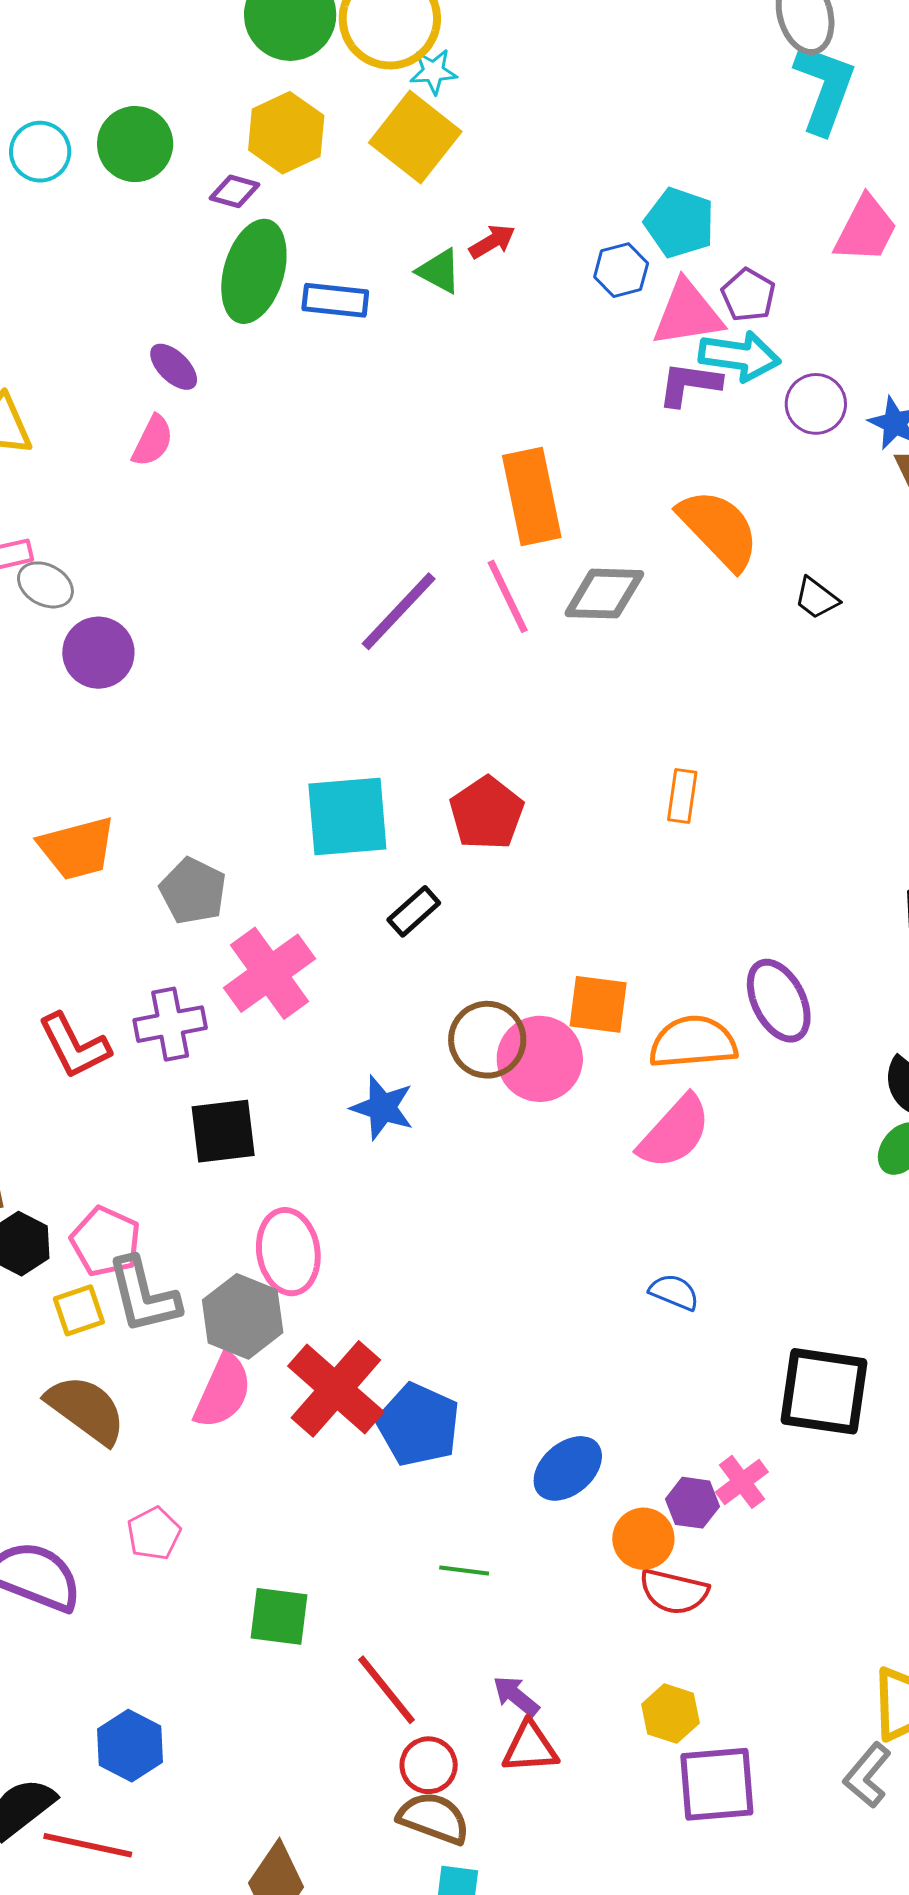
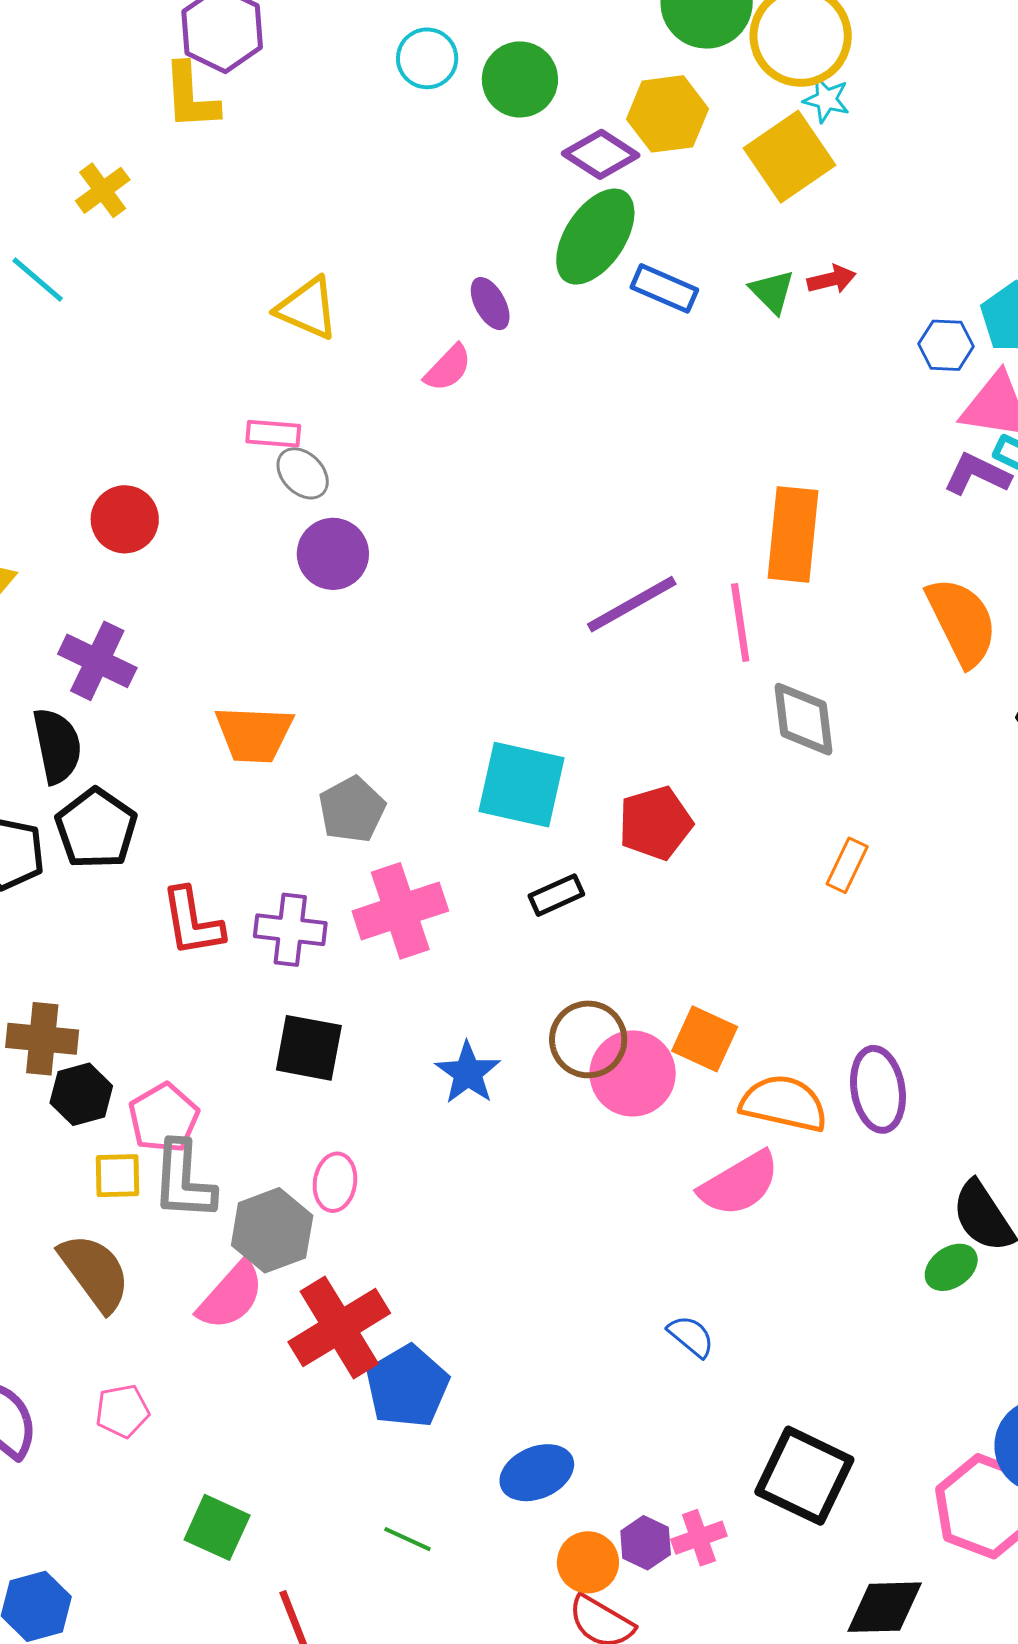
purple diamond: (234, 191) -> (601, 154), size x1.5
gray diamond: (604, 594) -> (804, 719), moved, turned 64
pink ellipse: (288, 1252) -> (335, 1182), size x0.7

